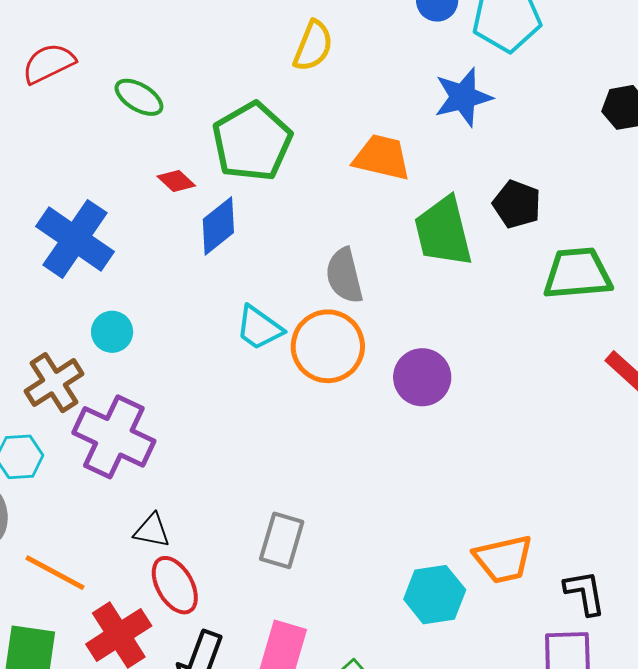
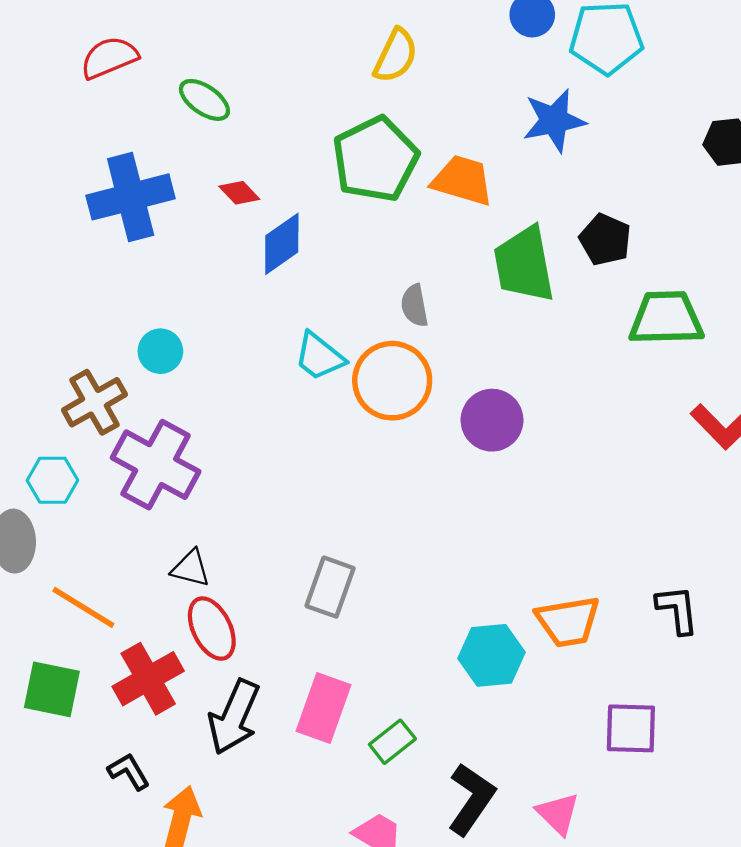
green pentagon: (252, 142) -> (375, 159), moved
blue cross: (75, 239) -> (131, 197), moved, turned 38
gray semicircle: (344, 276) -> (415, 305), size x0.7
black L-shape: (585, 593) -> (677, 610), moved

